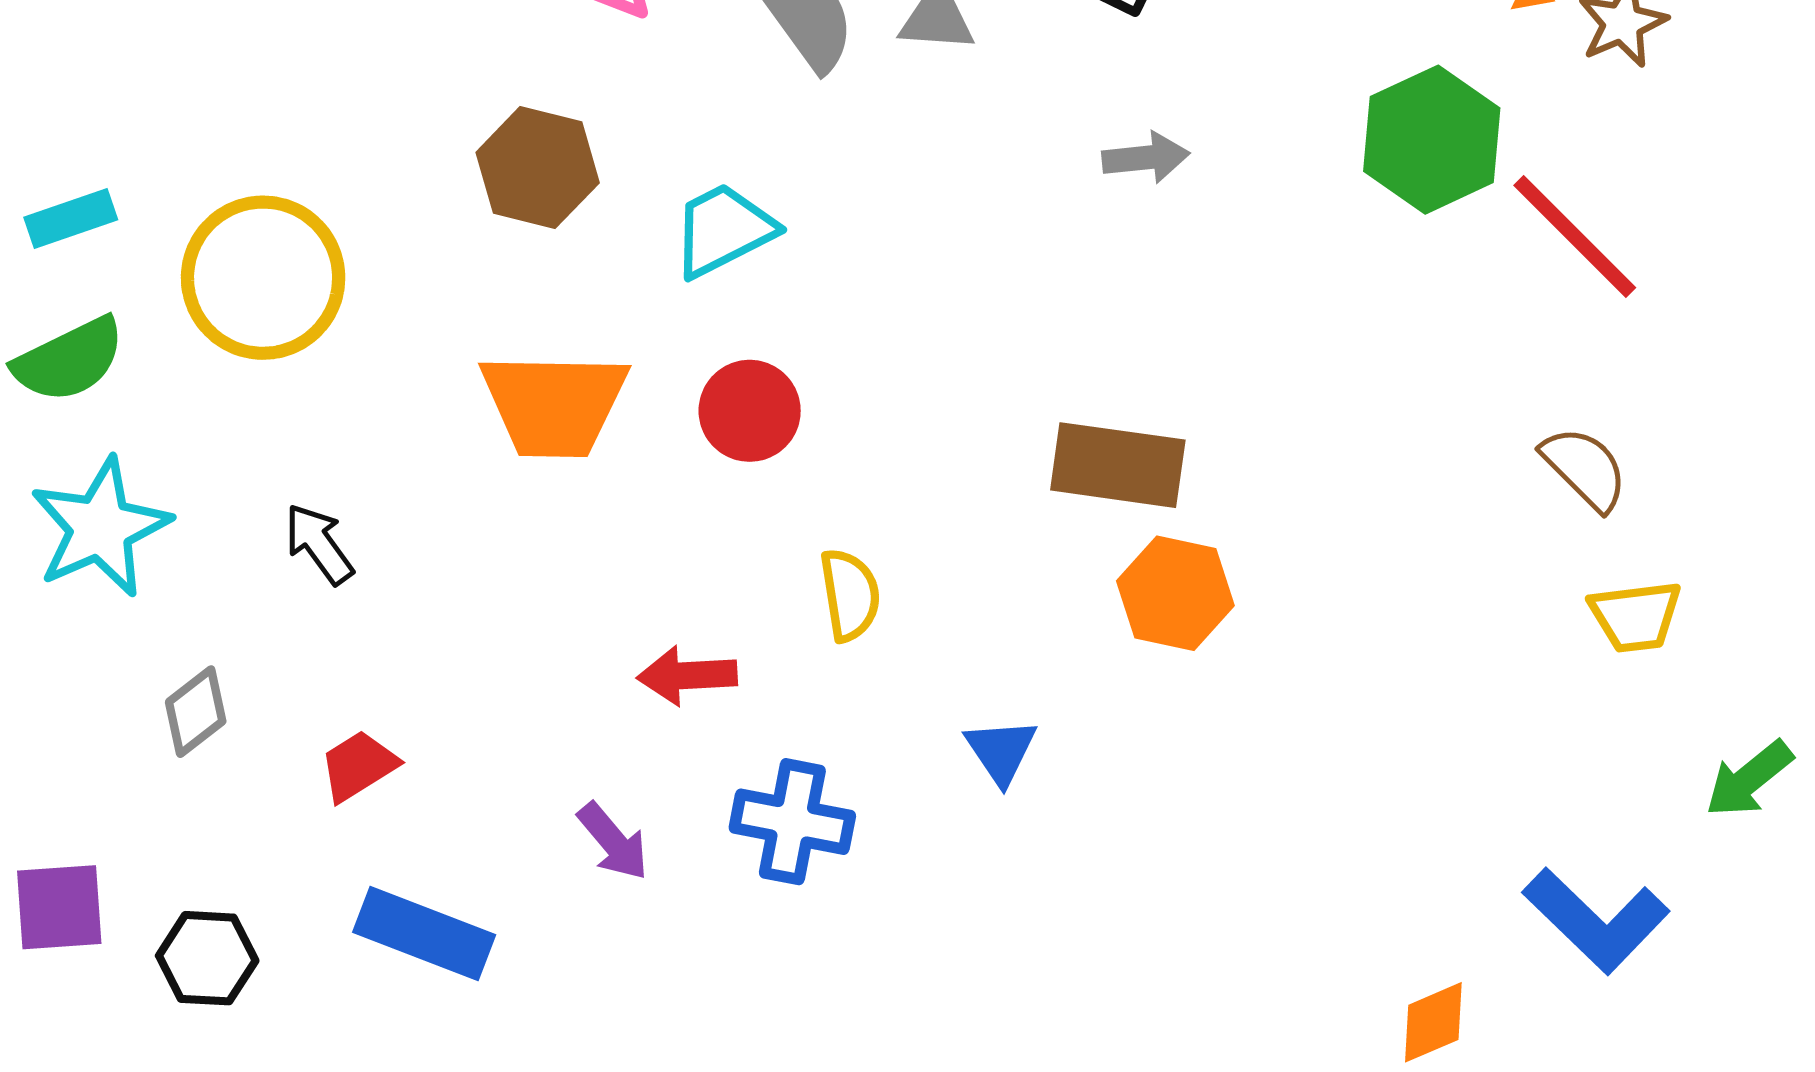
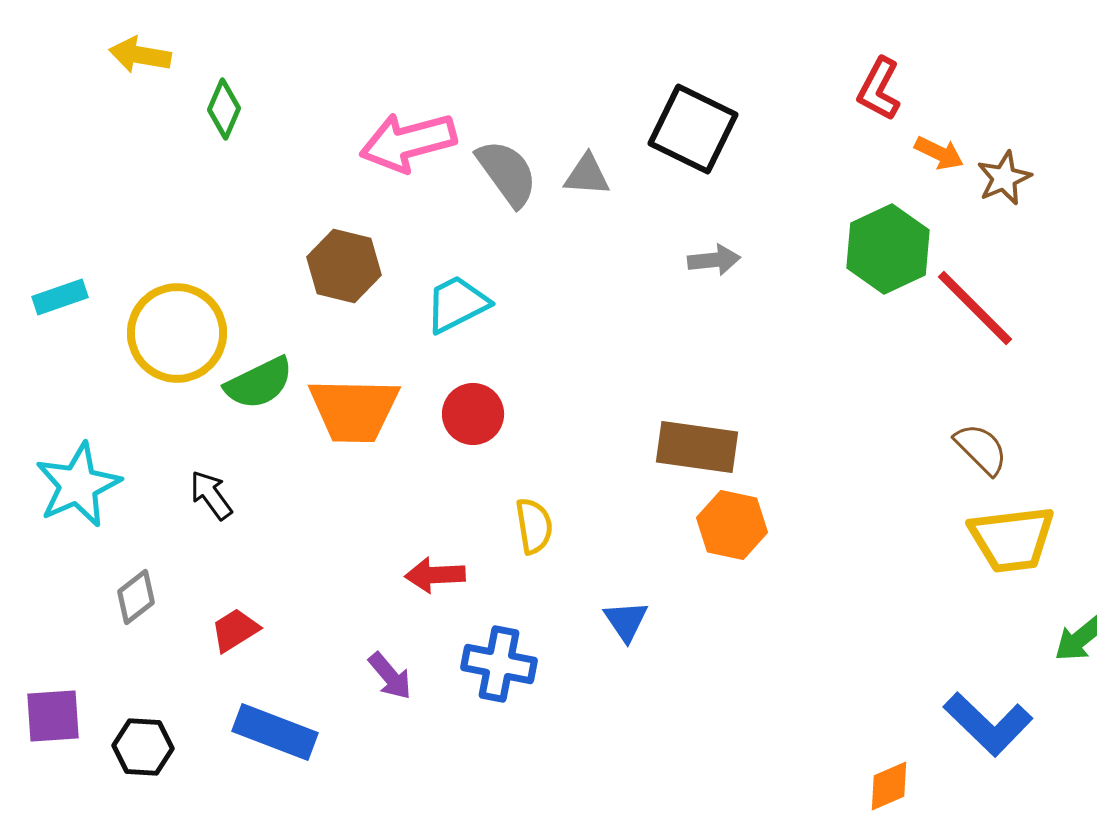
green semicircle: (69, 360) -> (259, 383), moved
yellow trapezoid: (1636, 616) -> (1012, 539), size x1.5

